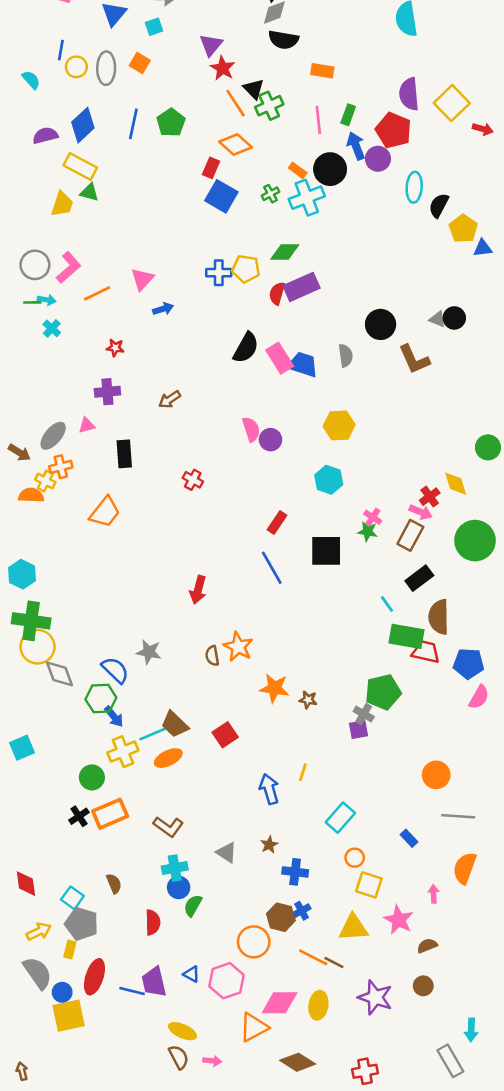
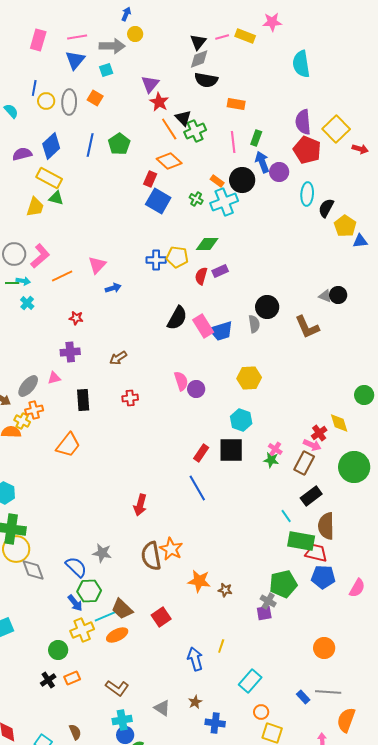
red pentagon: (393, 130) -> (307, 150), moved
green cross: (271, 194) -> (196, 199), turned -32
purple rectangle: (302, 287) -> (220, 271), size x0.6
black circle: (381, 324) -> (267, 307), moved
blue trapezoid: (303, 365) -> (221, 331), turned 145
red cross: (193, 480) -> (130, 398), moved, turned -35
black square: (326, 551) -> (231, 450), moved
brown semicircle: (212, 656) -> (151, 556), size x1.8
blue pentagon: (469, 664) -> (323, 577), moved
green hexagon: (101, 698) -> (89, 591), moved
orange rectangle: (110, 814) -> (72, 678), size x0.6
gray line: (458, 816) -> (328, 692), moved

